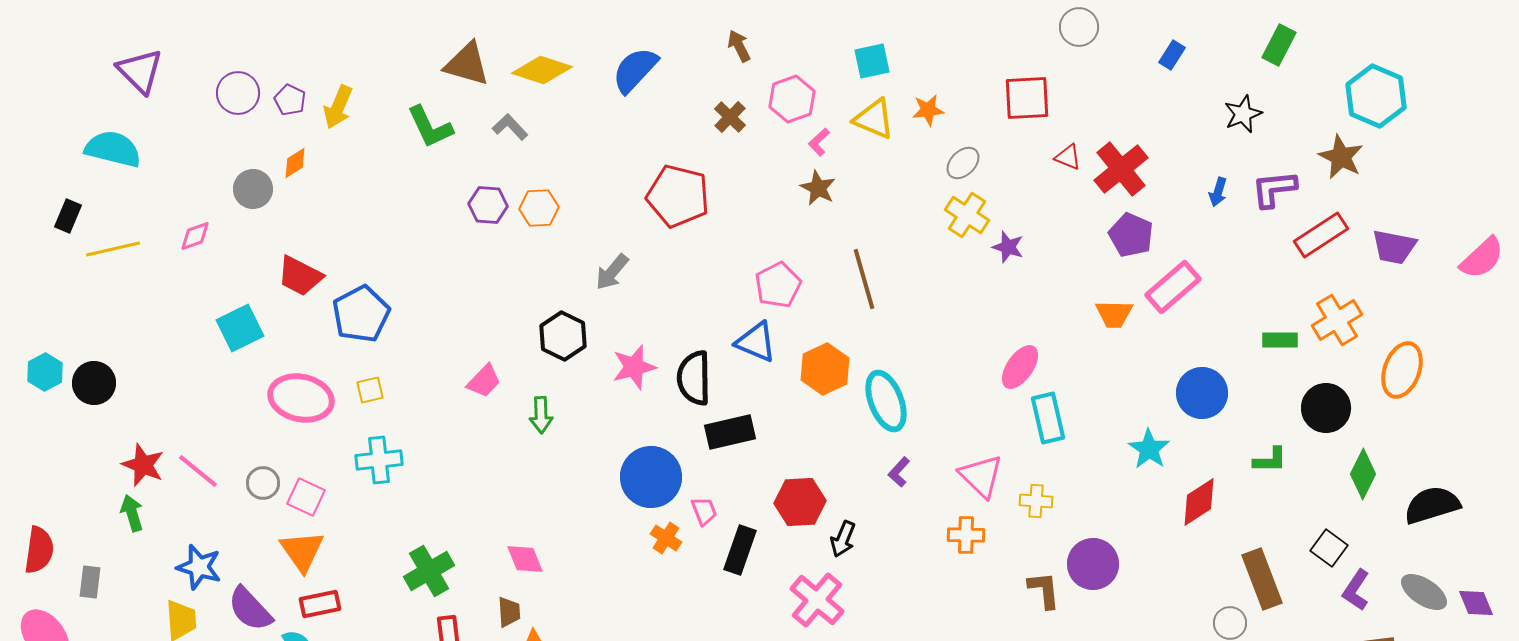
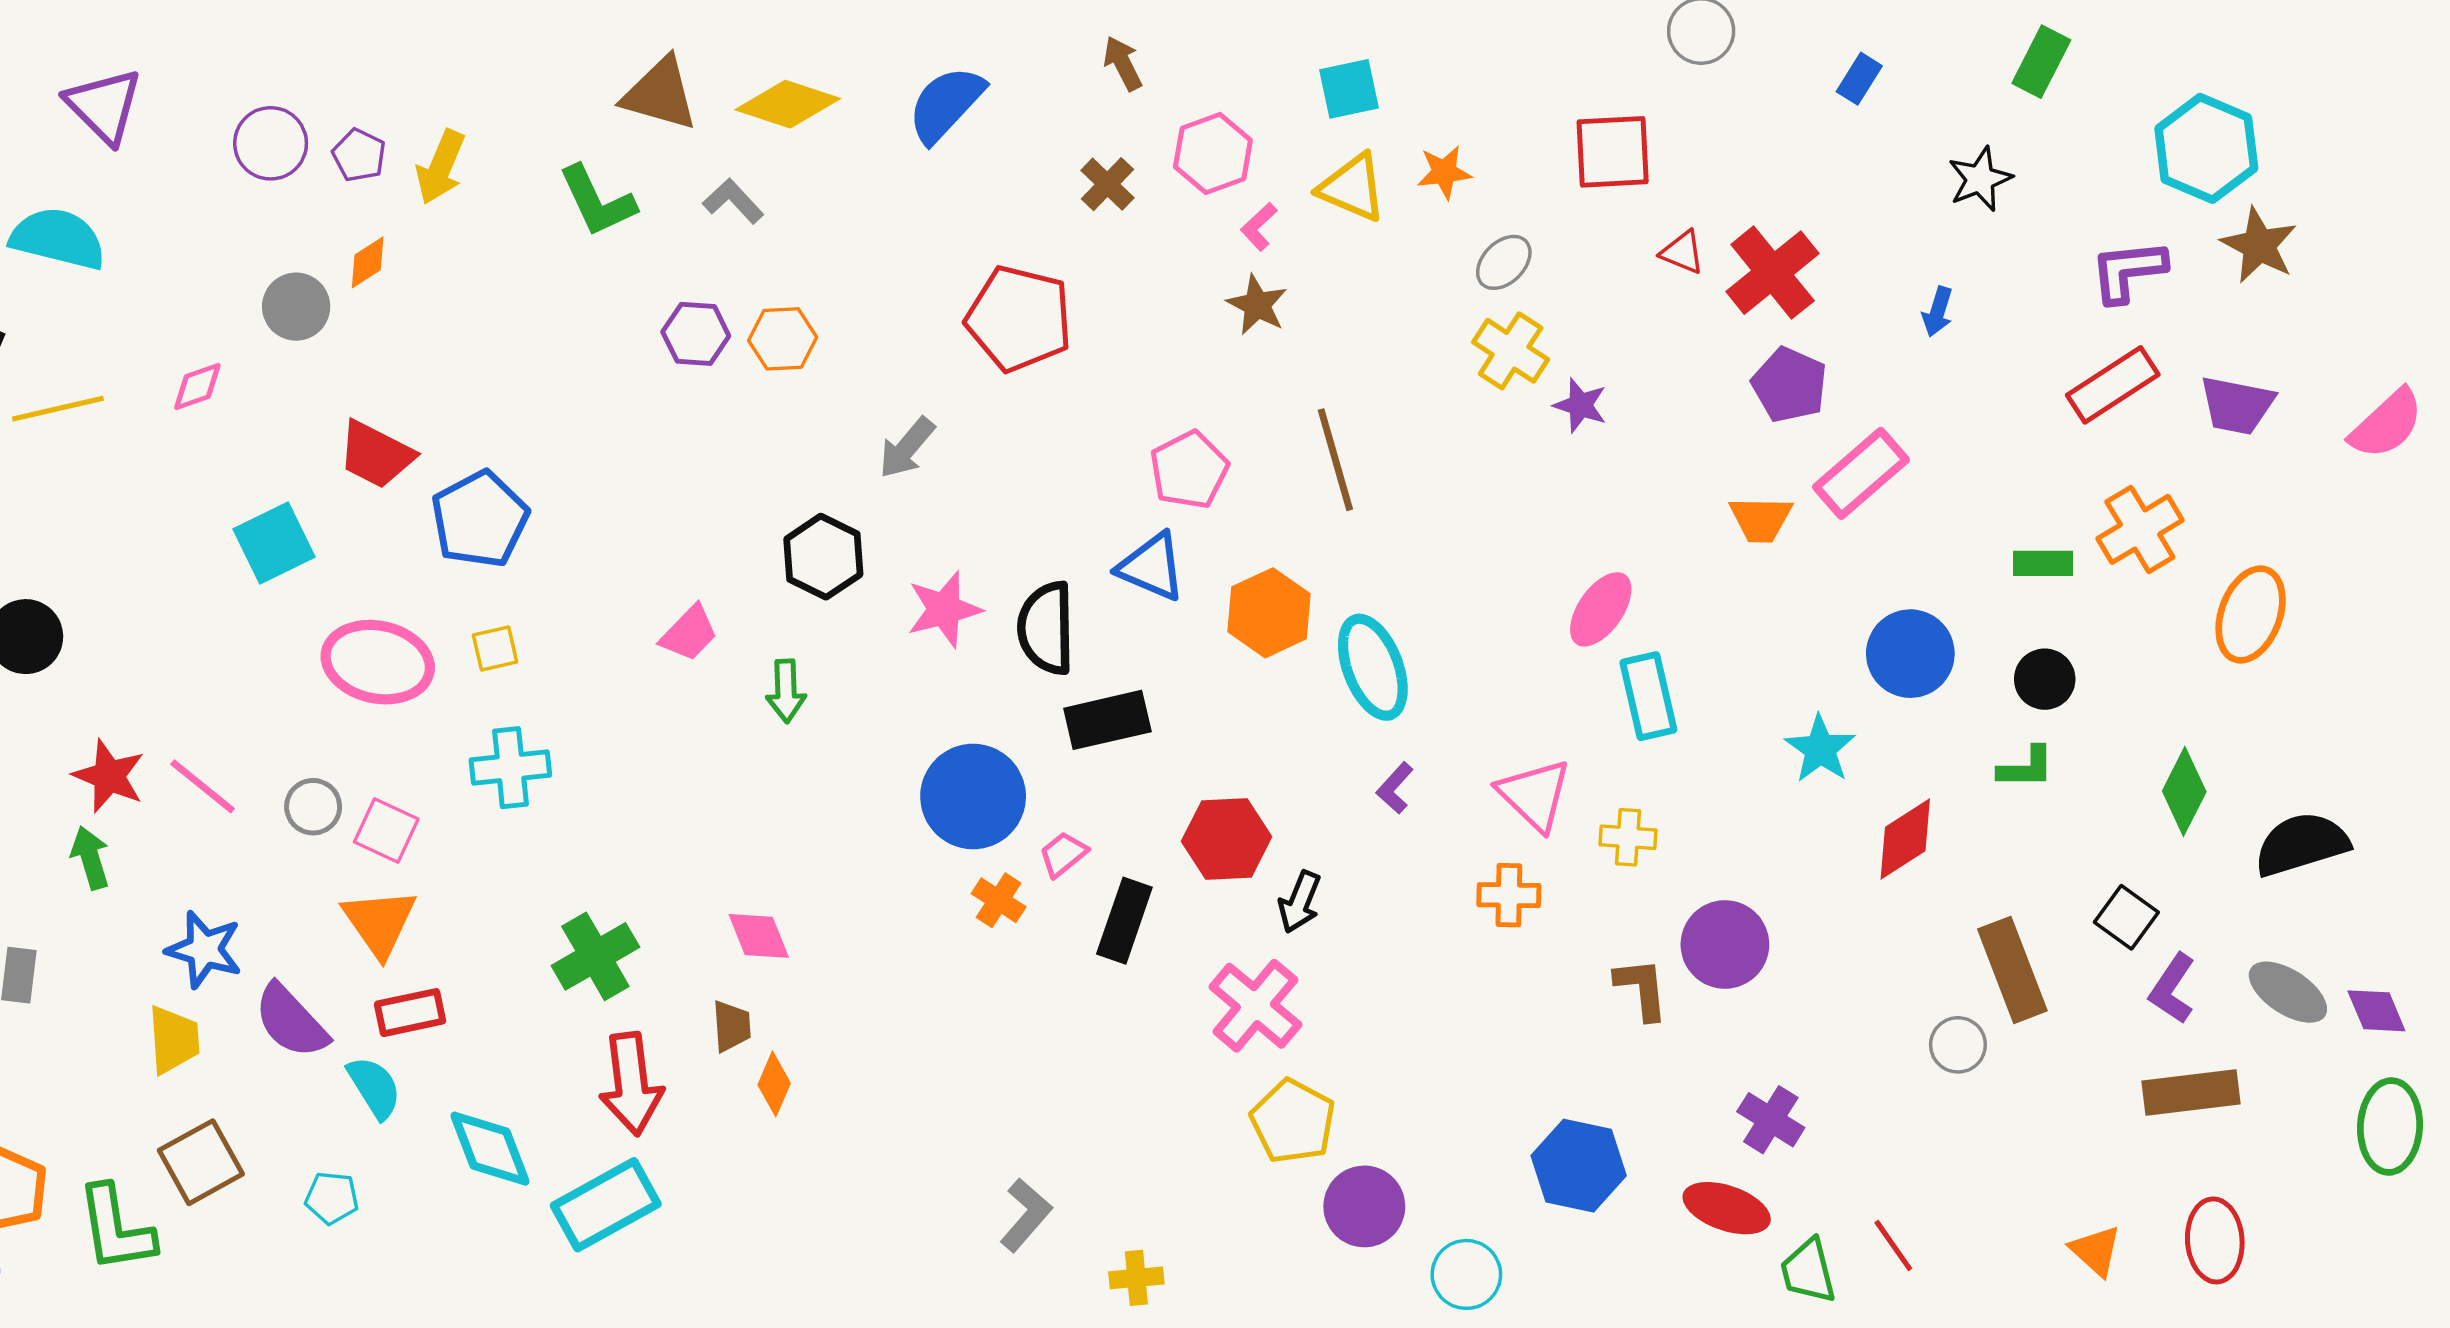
brown star: (1341, 157) -> (2259, 245), moved
purple L-shape: (1274, 189) -> (2128, 271), moved
black circle: (1326, 408) -> (2045, 679), moved, size x0.7
pink trapezoid: (704, 511) -> (1063, 854), turned -108

